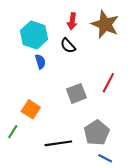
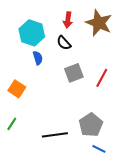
gray square: (76, 93) -> (74, 73), moved
orange square: (31, 109) -> (17, 89), moved

